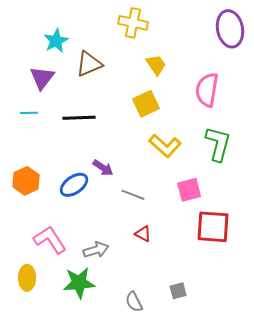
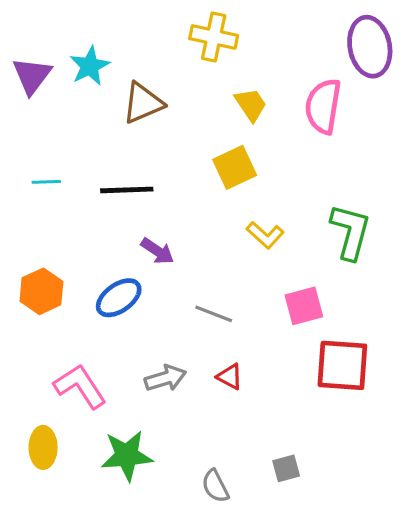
purple triangle: (42, 78) -> (32, 76), moved
pink semicircle: (207, 90) -> (323, 106), moved
yellow L-shape: (165, 146) -> (265, 235), size x0.7
purple arrow: (103, 168) -> (157, 251), moved
gray arrow: (96, 250) -> (165, 378), moved

